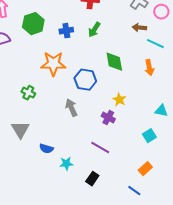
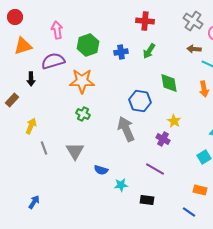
orange star: (53, 64) -> (82, 81), moved
gray arrow: (71, 108) -> (126, 129), size x1.4
orange rectangle: (145, 169) -> (200, 190), turned 56
black rectangle: (92, 179) -> (147, 200), turned 64

